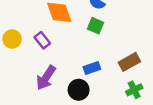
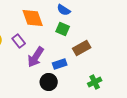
brown rectangle: (129, 62) -> (82, 48), moved
purple arrow: (46, 78) -> (36, 57), moved

